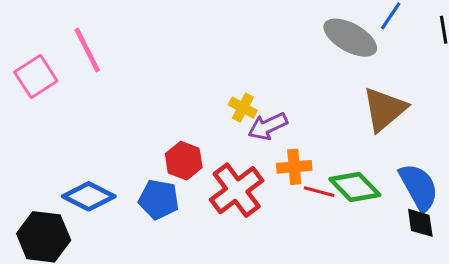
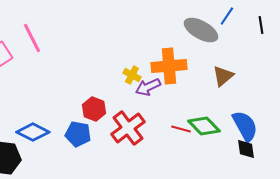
brown triangle: (384, 109) -> (223, 76), size x0.7
orange cross: (294, 167) -> (169, 66), moved, size x1.6

